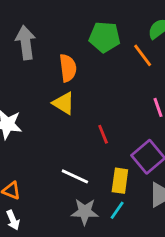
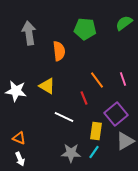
orange line: (143, 55) -> (97, 80), moved
yellow triangle: (64, 103) -> (47, 86), moved
white line: (75, 176) -> (64, 117), moved

